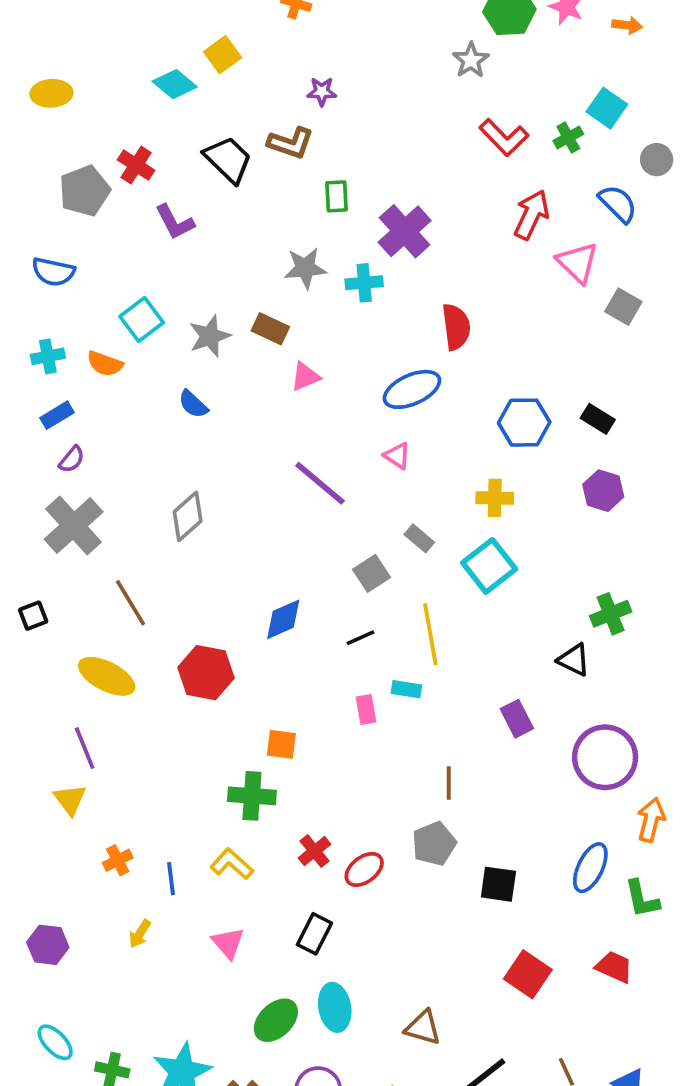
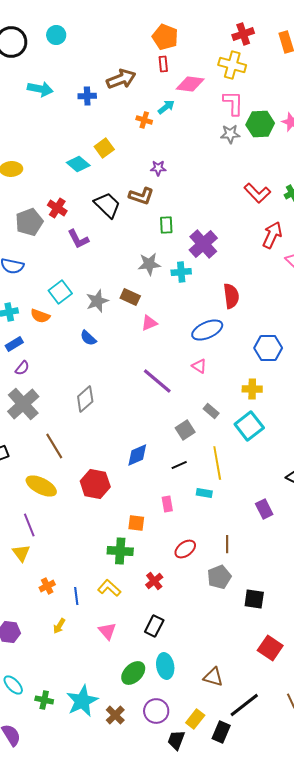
gray star: (471, 60) -> (230, 134), moved, turned 30
pink rectangle: (366, 709) -> (167, 504), moved
red ellipse: (364, 869) -> (185, 549), moved

